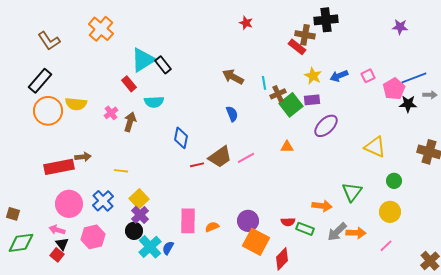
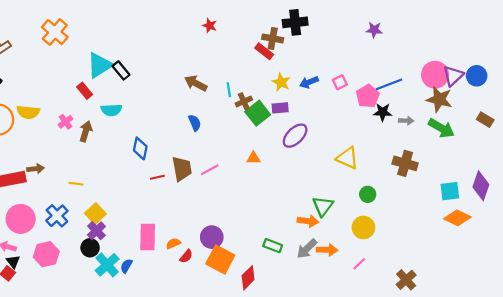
gray arrow: (430, 95) -> (406, 121), moved
brown trapezoid: (220, 157) -> (182, 169), turned -65
orange arrow: (322, 206) -> (308, 221), moved
red semicircle: (288, 222) -> (186, 256), moved, turned -48

